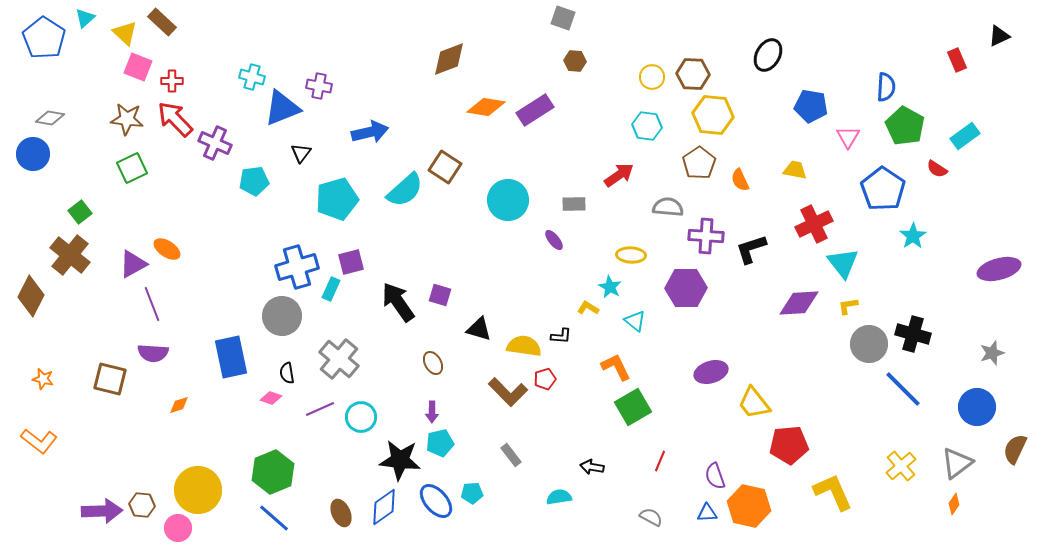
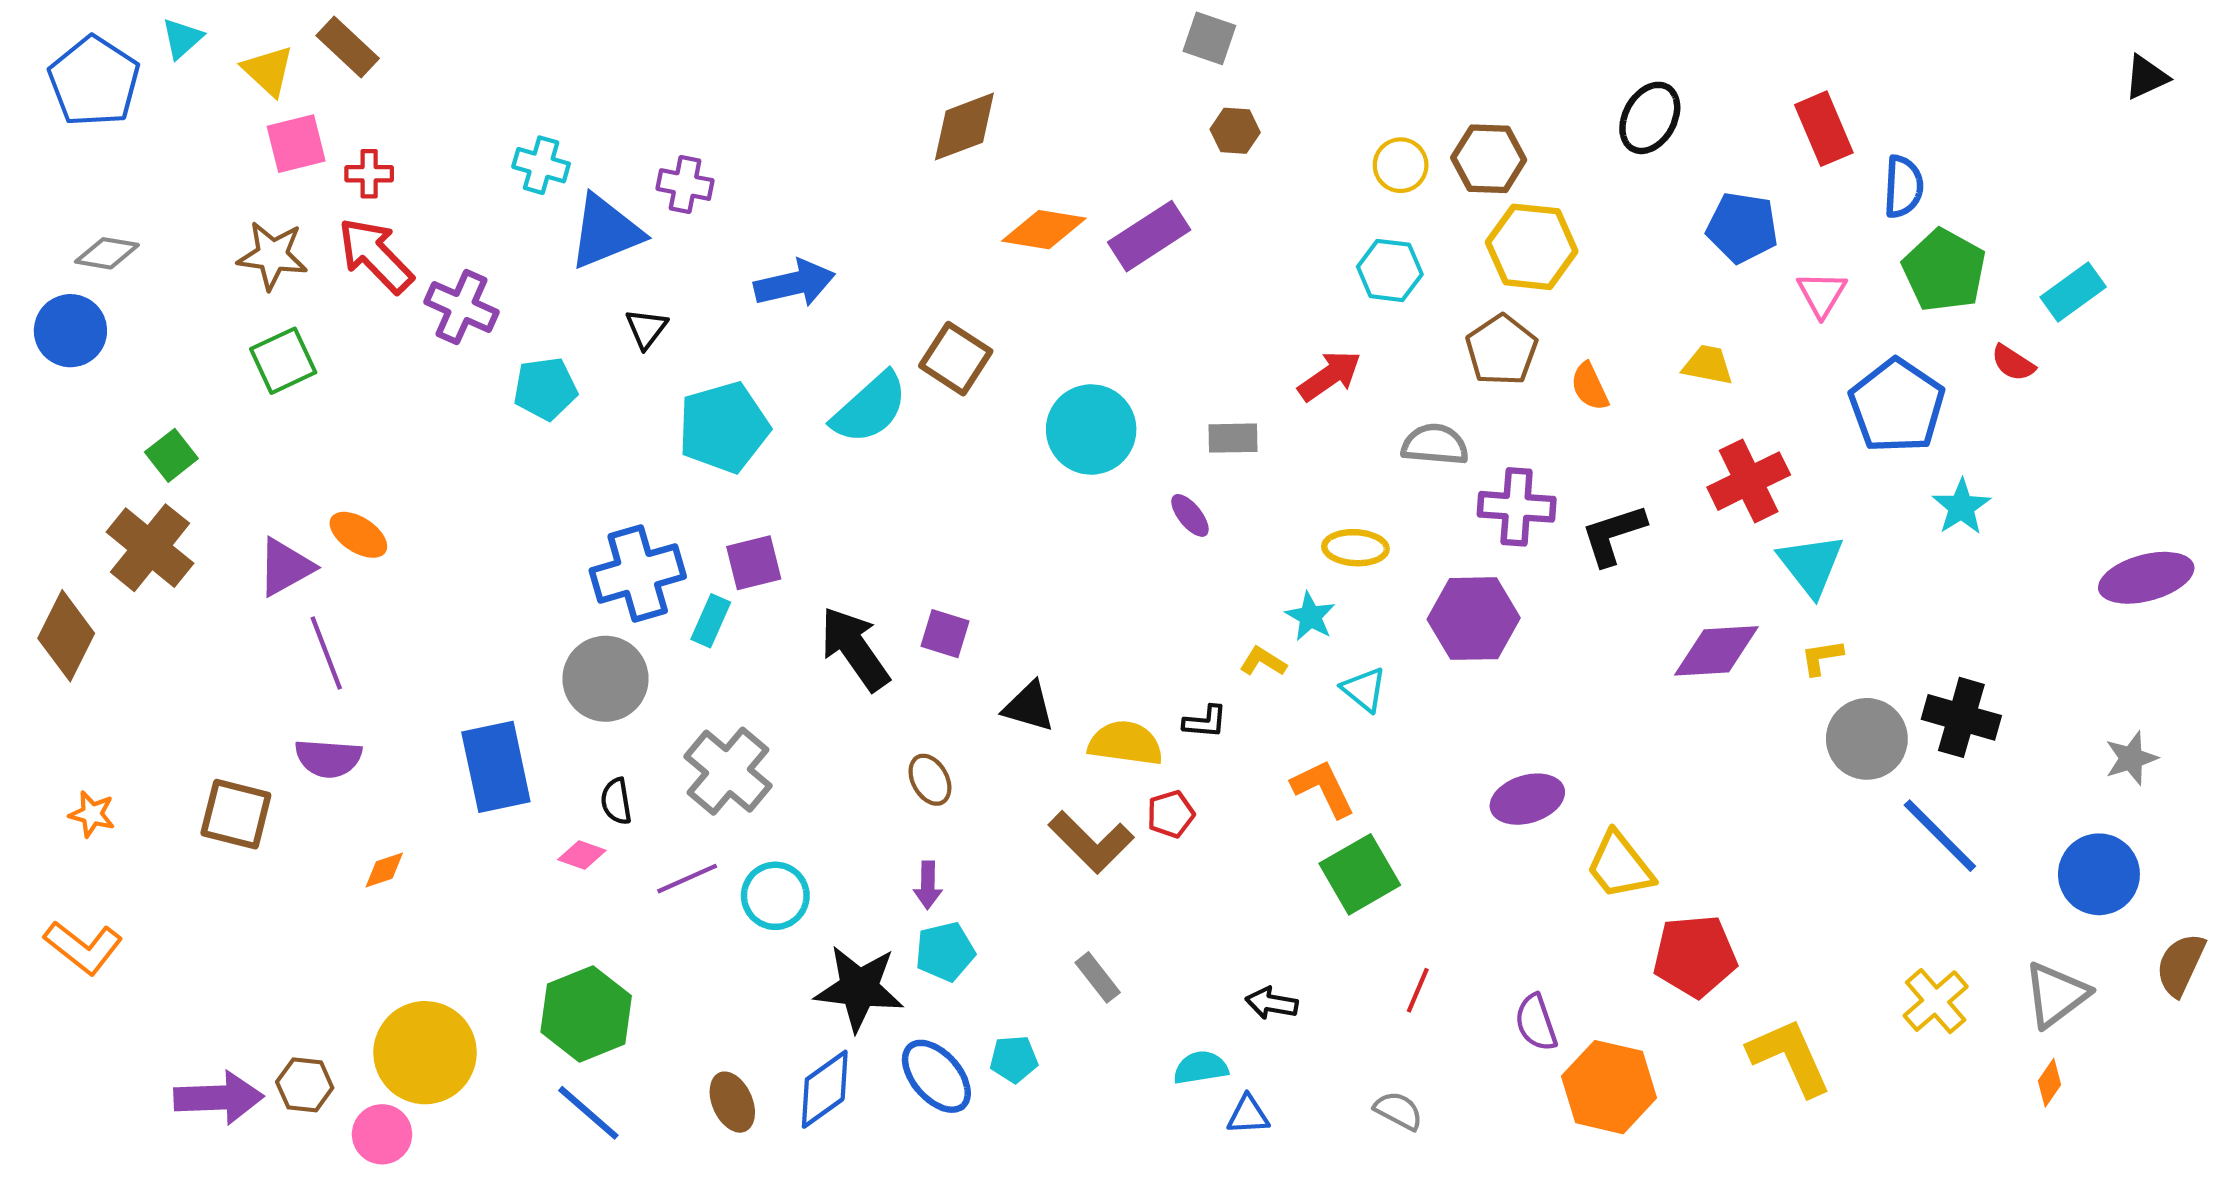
red rectangle: (957, 60) -> (1824, 129), moved, size x1.4
pink square: (138, 67) -> (296, 144), turned -36
blue triangle: (707, 513) -> (1248, 1115), moved

